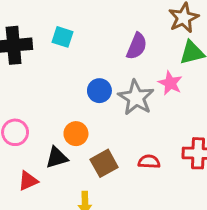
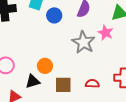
blue circle: (99, 91) -> (54, 15), moved
brown square: (104, 163) -> (63, 85), turned 30

